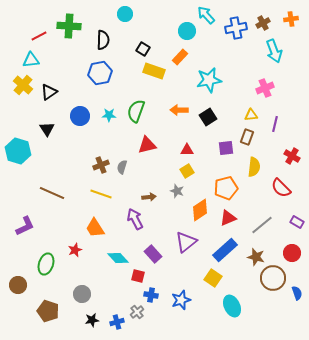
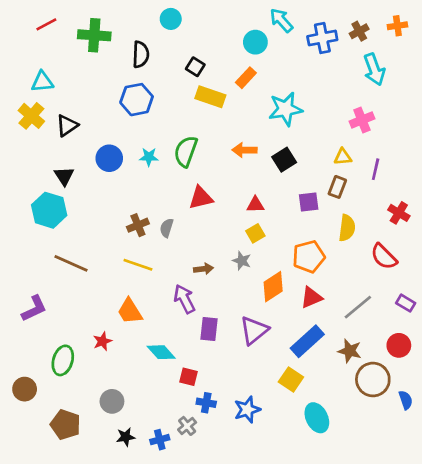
red line: (39, 36) -> (46, 24), moved
cyan hexagon: (18, 151) -> (49, 210), moved
purple rectangle: (153, 254) -> (209, 329), moved, turned 48

